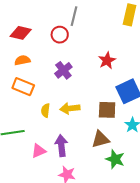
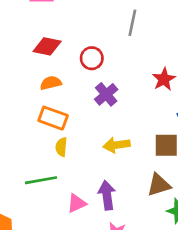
gray line: (74, 16) -> (132, 23), moved
red circle: (60, 35) -> (92, 58), moved
yellow semicircle: (46, 110) -> (61, 147), moved

